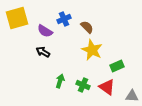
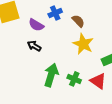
green arrow: (60, 81) -> (51, 75), size x1.6

